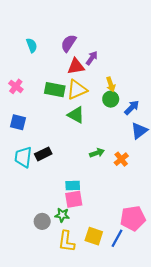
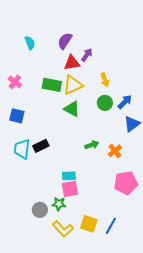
green circle: (111, 99) -> (105, 103), moved
pink pentagon: (133, 218) -> (126, 183), moved
yellow L-shape: (66, 241) -> (63, 229), turned -50

